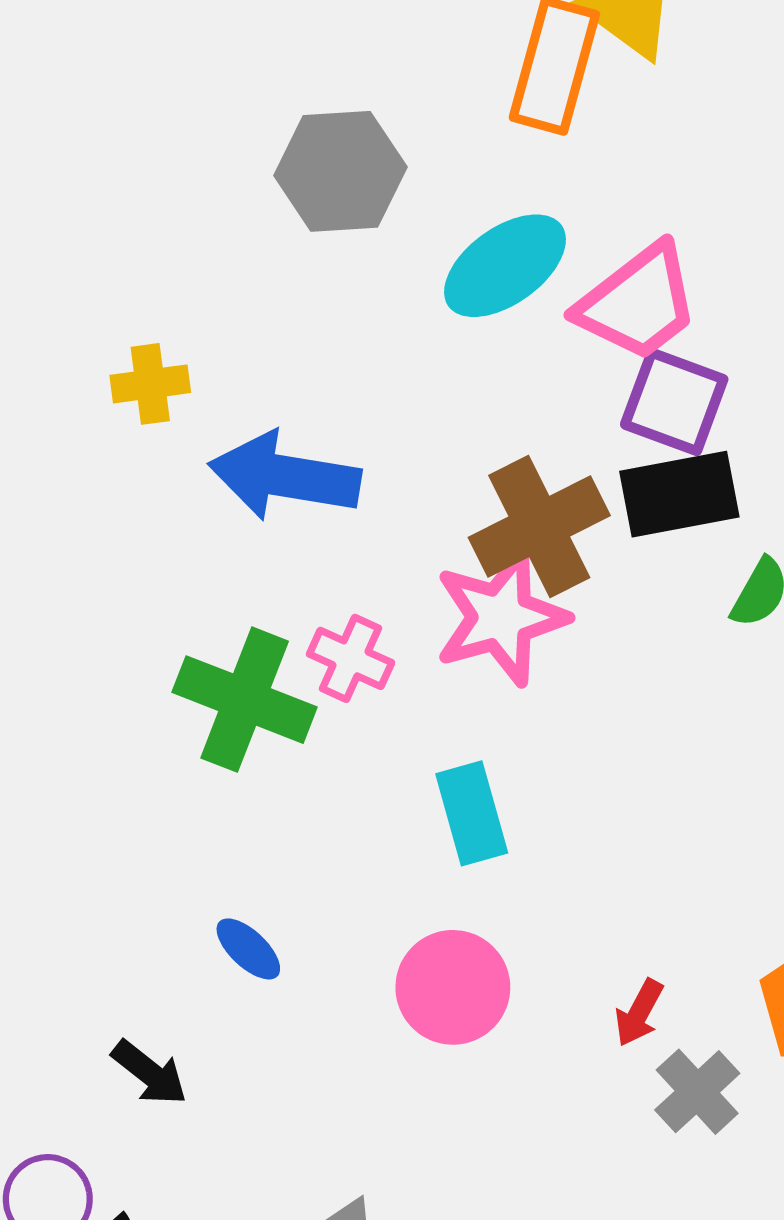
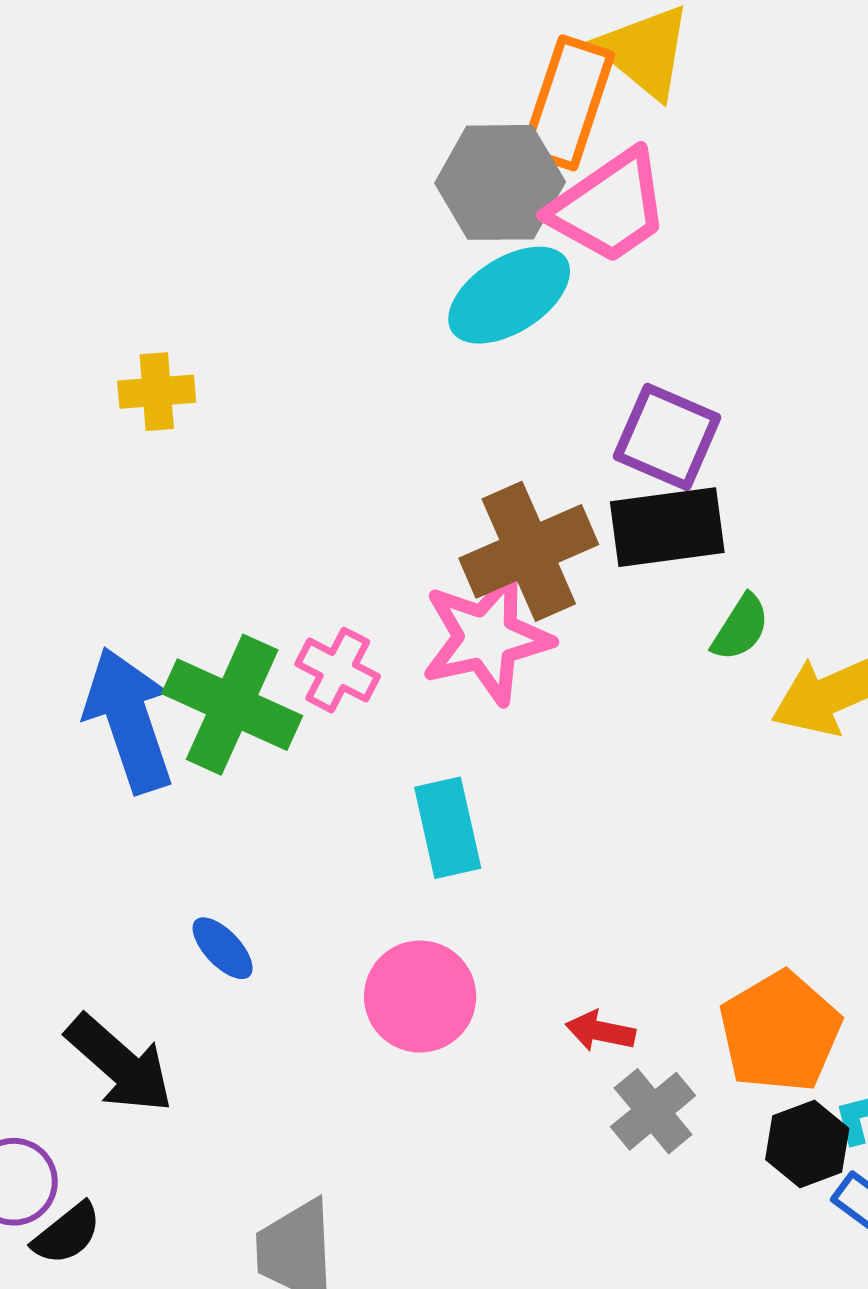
gray hexagon: (340, 171) -> (500, 182), moved
pink trapezoid: (638, 302) -> (609, 207), moved
blue arrow: (285, 476) -> (129, 720), moved, turned 59
red arrow: (639, 1013) -> (600, 1031), turned 70
black arrow: (149, 1073) -> (120, 1064), size x1.5

